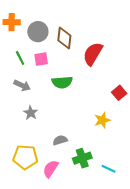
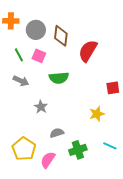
pink square: (41, 59) -> (39, 56), turned 32
red square: (119, 93) -> (113, 88), turned 32
gray star: (31, 113) -> (41, 107), moved
yellow pentagon: (25, 157) -> (24, 149), turned 30
cyan line: (109, 169) -> (110, 146), moved

